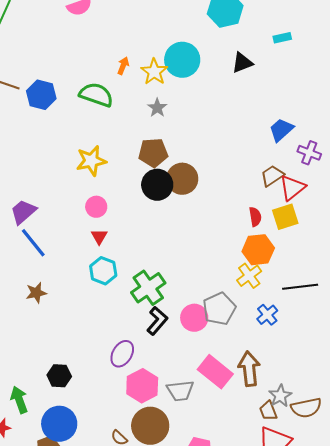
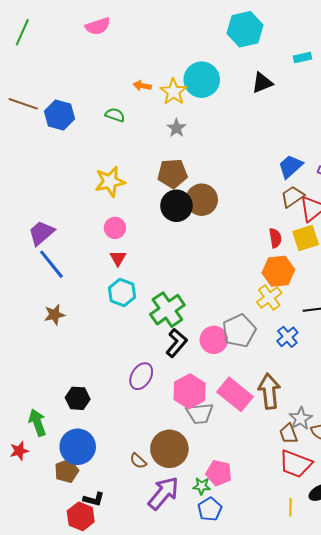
orange arrow: (123, 66) -> (142, 86), turned -102
green semicircle: (96, 95) -> (115, 115), size x0.6
blue trapezoid: (281, 130) -> (290, 166), moved
pink hexagon: (142, 386) -> (190, 391), moved

